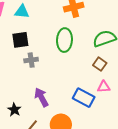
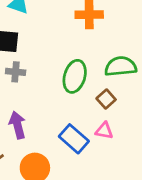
green ellipse: (64, 40) -> (75, 76), moved

